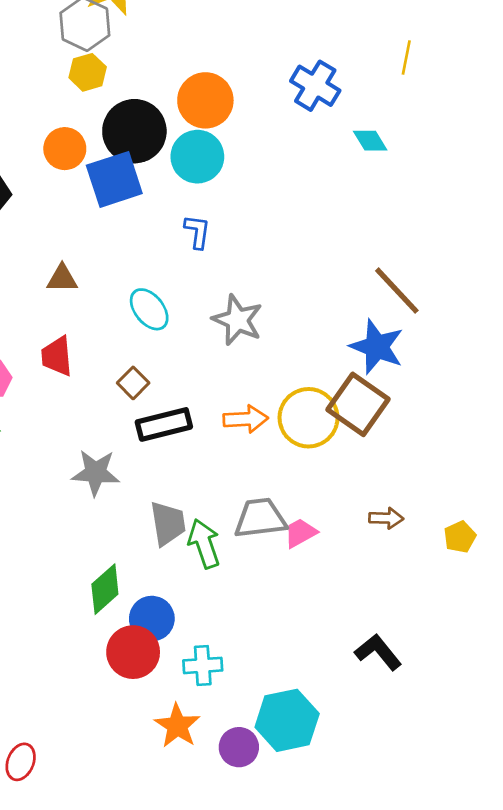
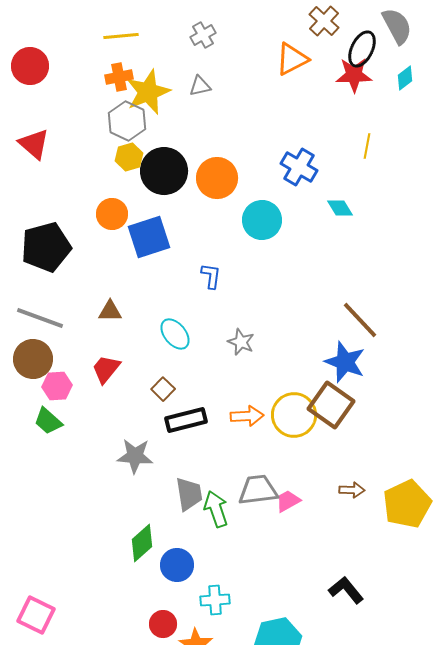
black circle: (134, 131) -> (164, 171), moved
cyan circle: (197, 157) -> (262, 220), moved
gray star: (238, 320) -> (241, 342), size x0.7
red trapezoid: (57, 356) -> (106, 369), turned 44
yellow pentagon: (460, 537) -> (407, 504), size x2.0
red circle: (133, 652) -> (163, 624), moved, size x0.7

